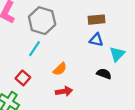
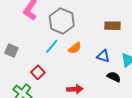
blue triangle: (96, 40) -> (103, 56), moved
orange semicircle: (60, 69) -> (75, 48), moved

